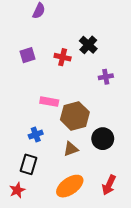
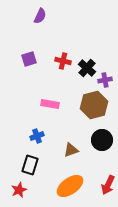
black cross: (88, 45) -> (87, 68), moved
brown hexagon: (75, 116) -> (94, 105), moved

